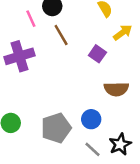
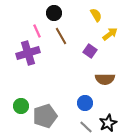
pink line: (31, 19) -> (37, 31), moved
gray pentagon: (56, 128) -> (45, 116), moved

